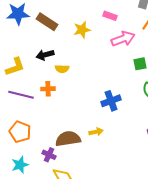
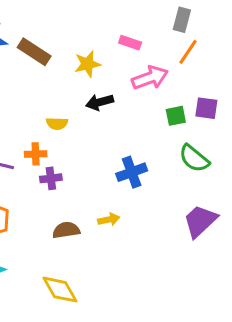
black arrow: (45, 55) -> (100, 102), moved
brown semicircle: (68, 139) -> (66, 230), size x0.7
purple cross: (49, 155) -> (51, 178), moved, turned -32

